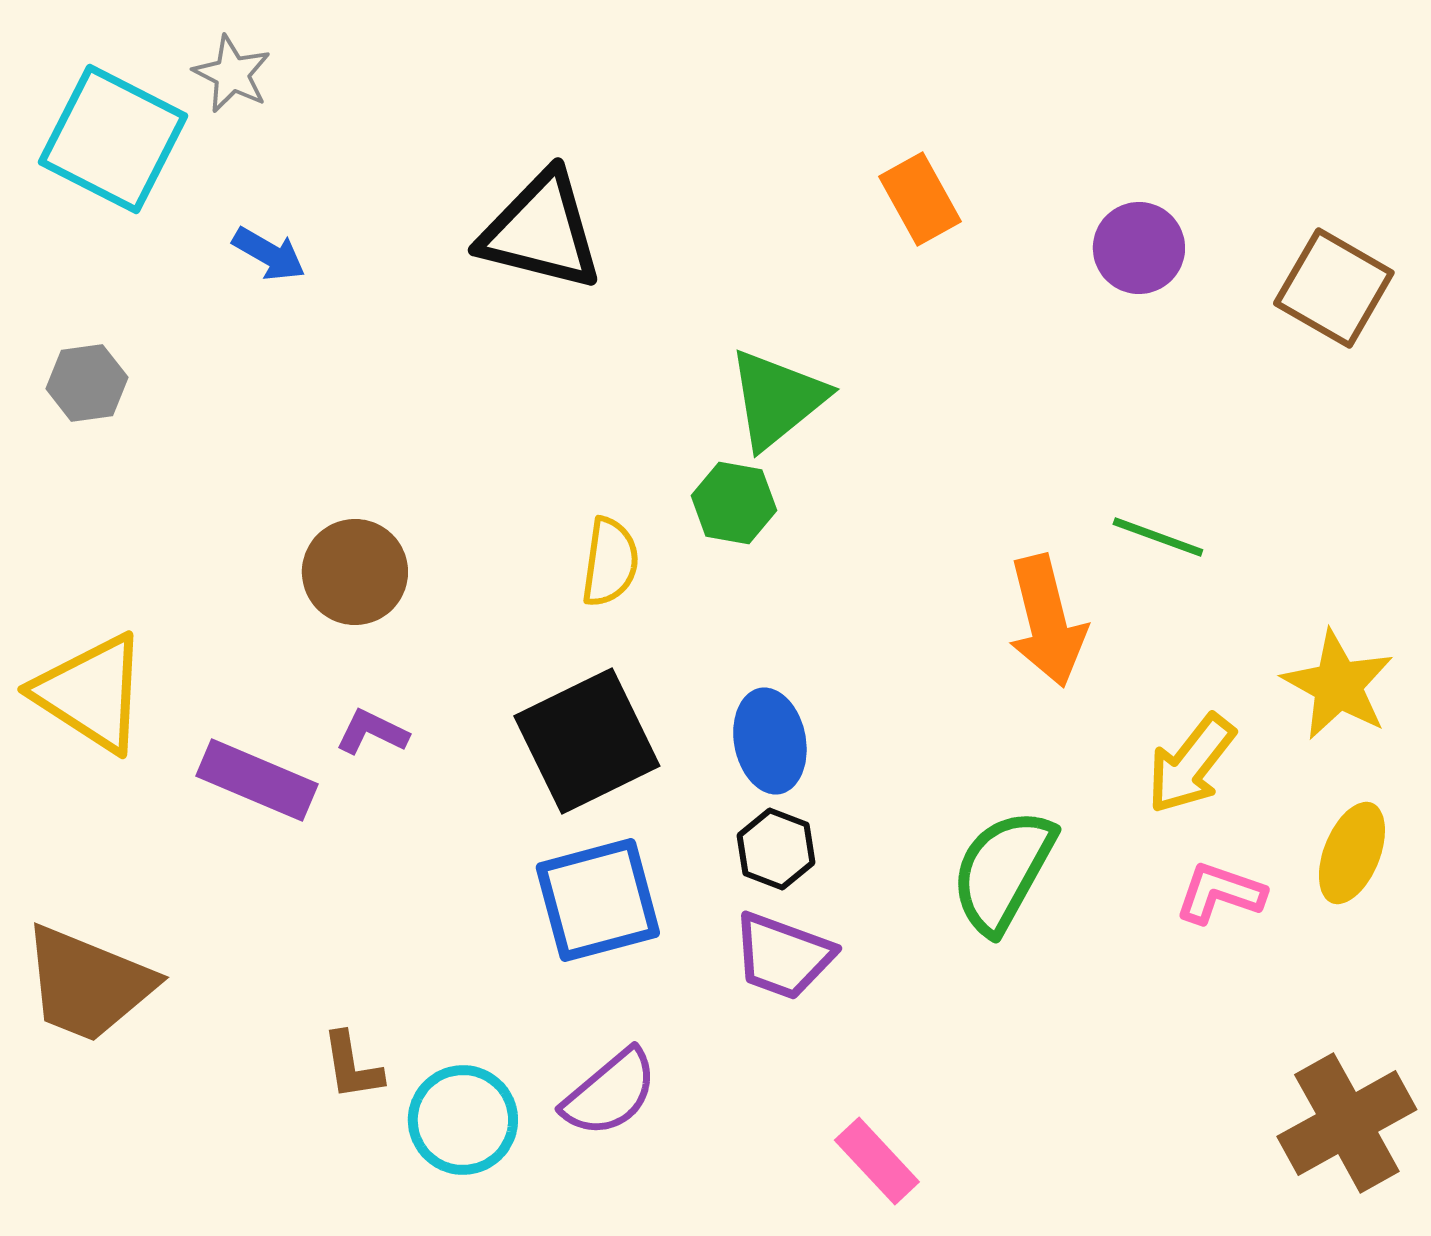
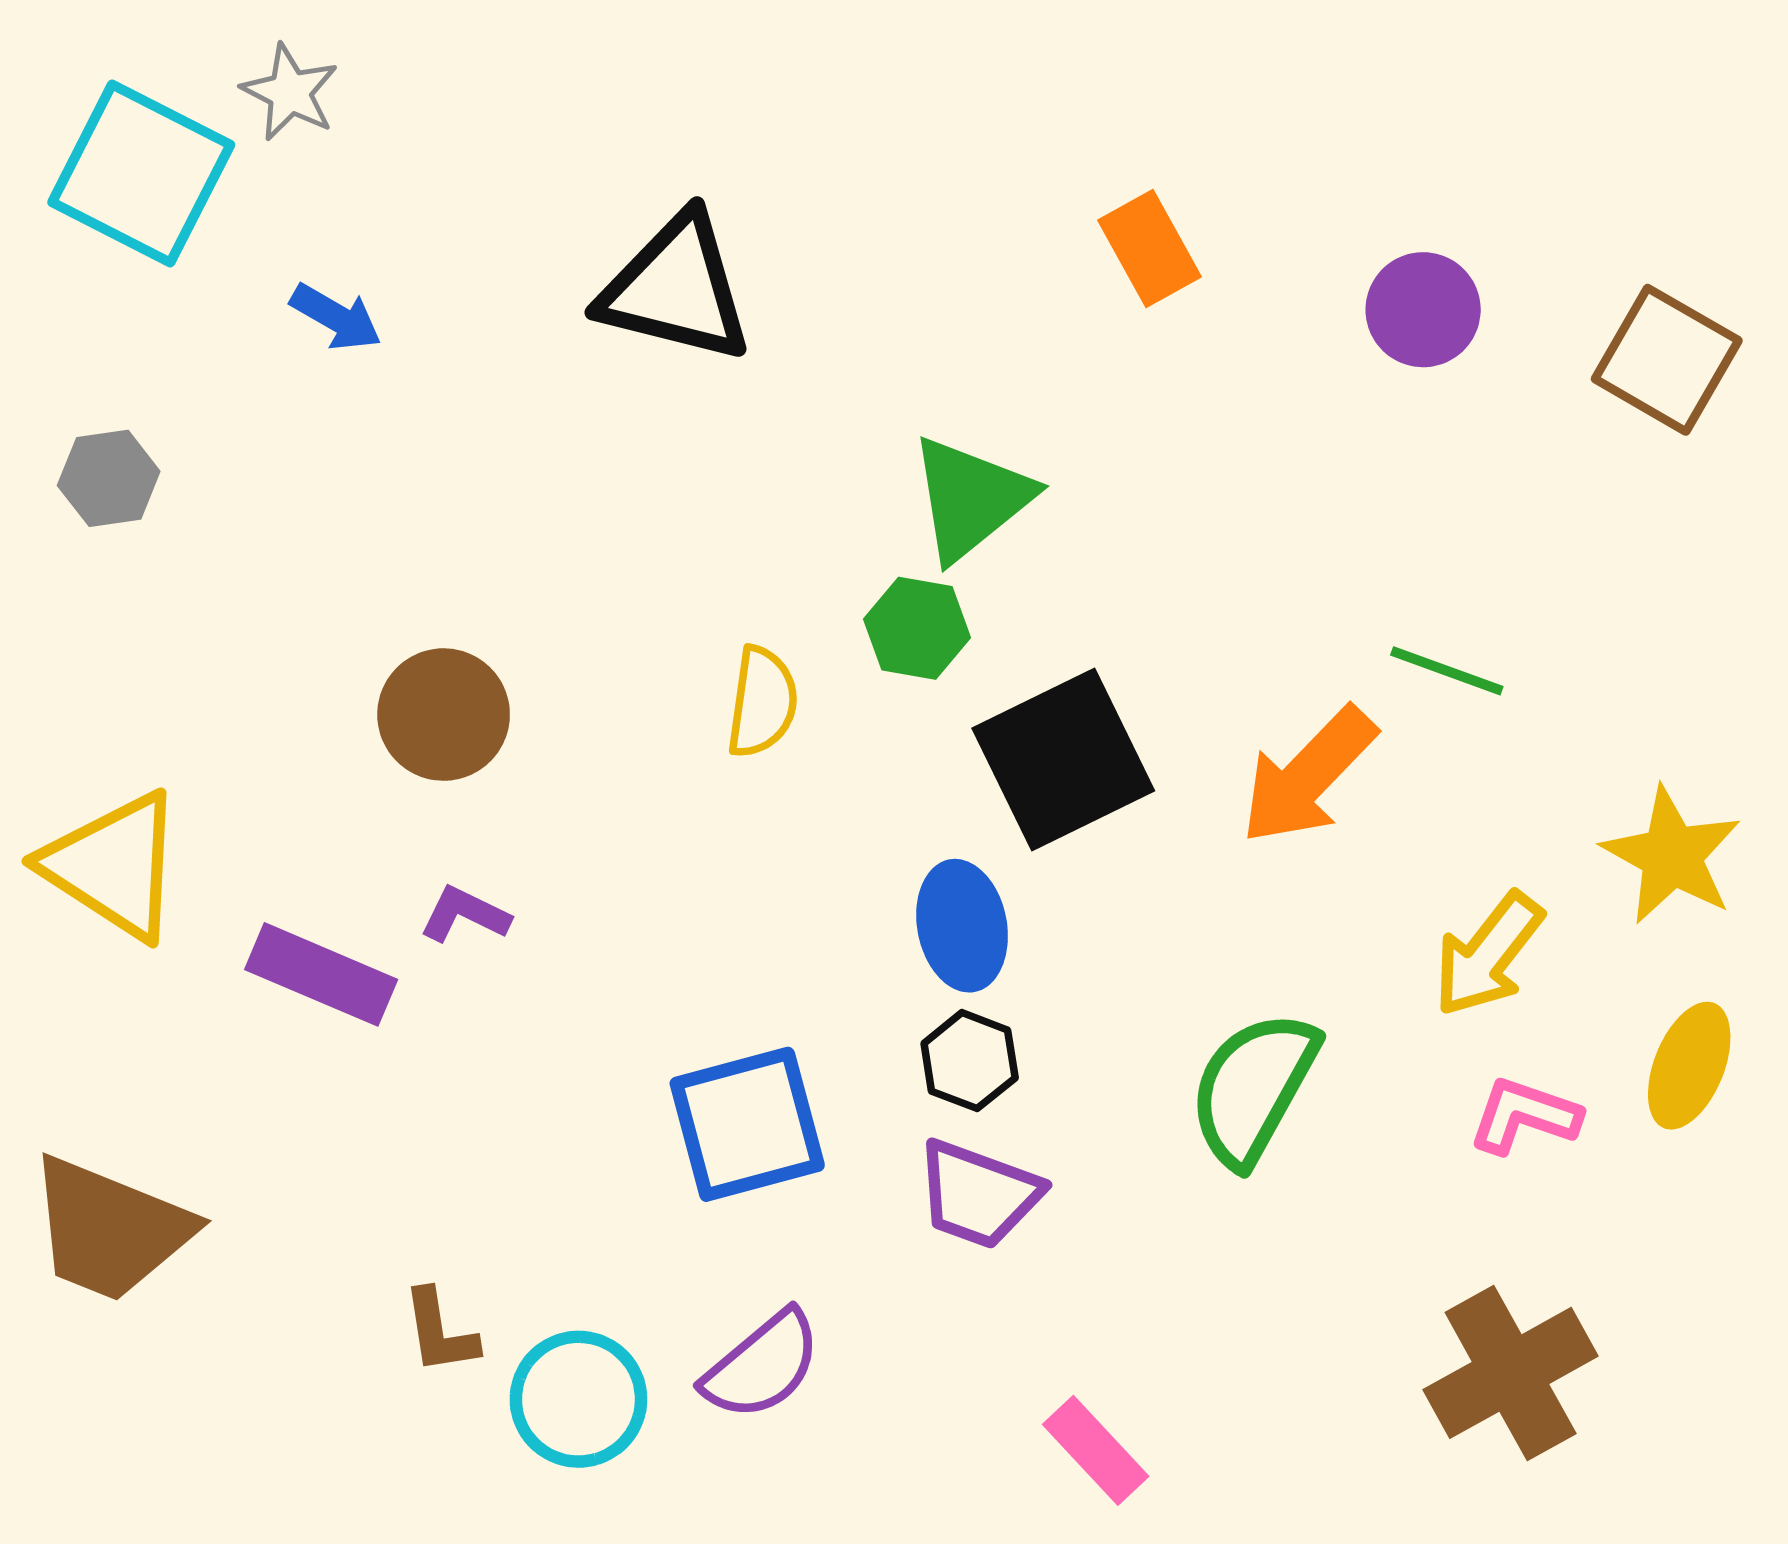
orange arrow: (1047, 621) -> (1308, 776), turned 58
black square: (587, 741) -> (1063, 760), moved
brown cross: (1347, 1123) -> (1511, 1373), moved

